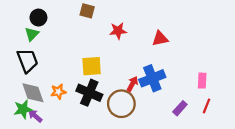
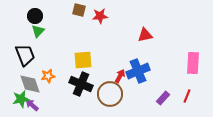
red star: (118, 31) -> (100, 16), moved
green triangle: (32, 34) -> (38, 31), moved
pink rectangle: (202, 81) -> (193, 63), moved, size x1.5
orange star: (58, 92) -> (48, 76), moved

